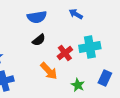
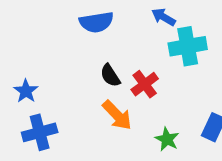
black semicircle: (39, 40) -> (110, 76), moved, turned 96
cyan cross: (90, 47) -> (188, 46), moved

